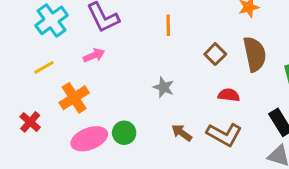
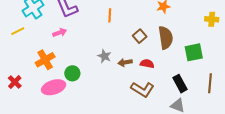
yellow line: (44, 67) -> (18, 31), moved
red cross: (30, 122) -> (15, 82), moved
green circle: (124, 133) -> (72, 73), moved
brown arrow: (182, 133) -> (125, 62), moved, turned -48

